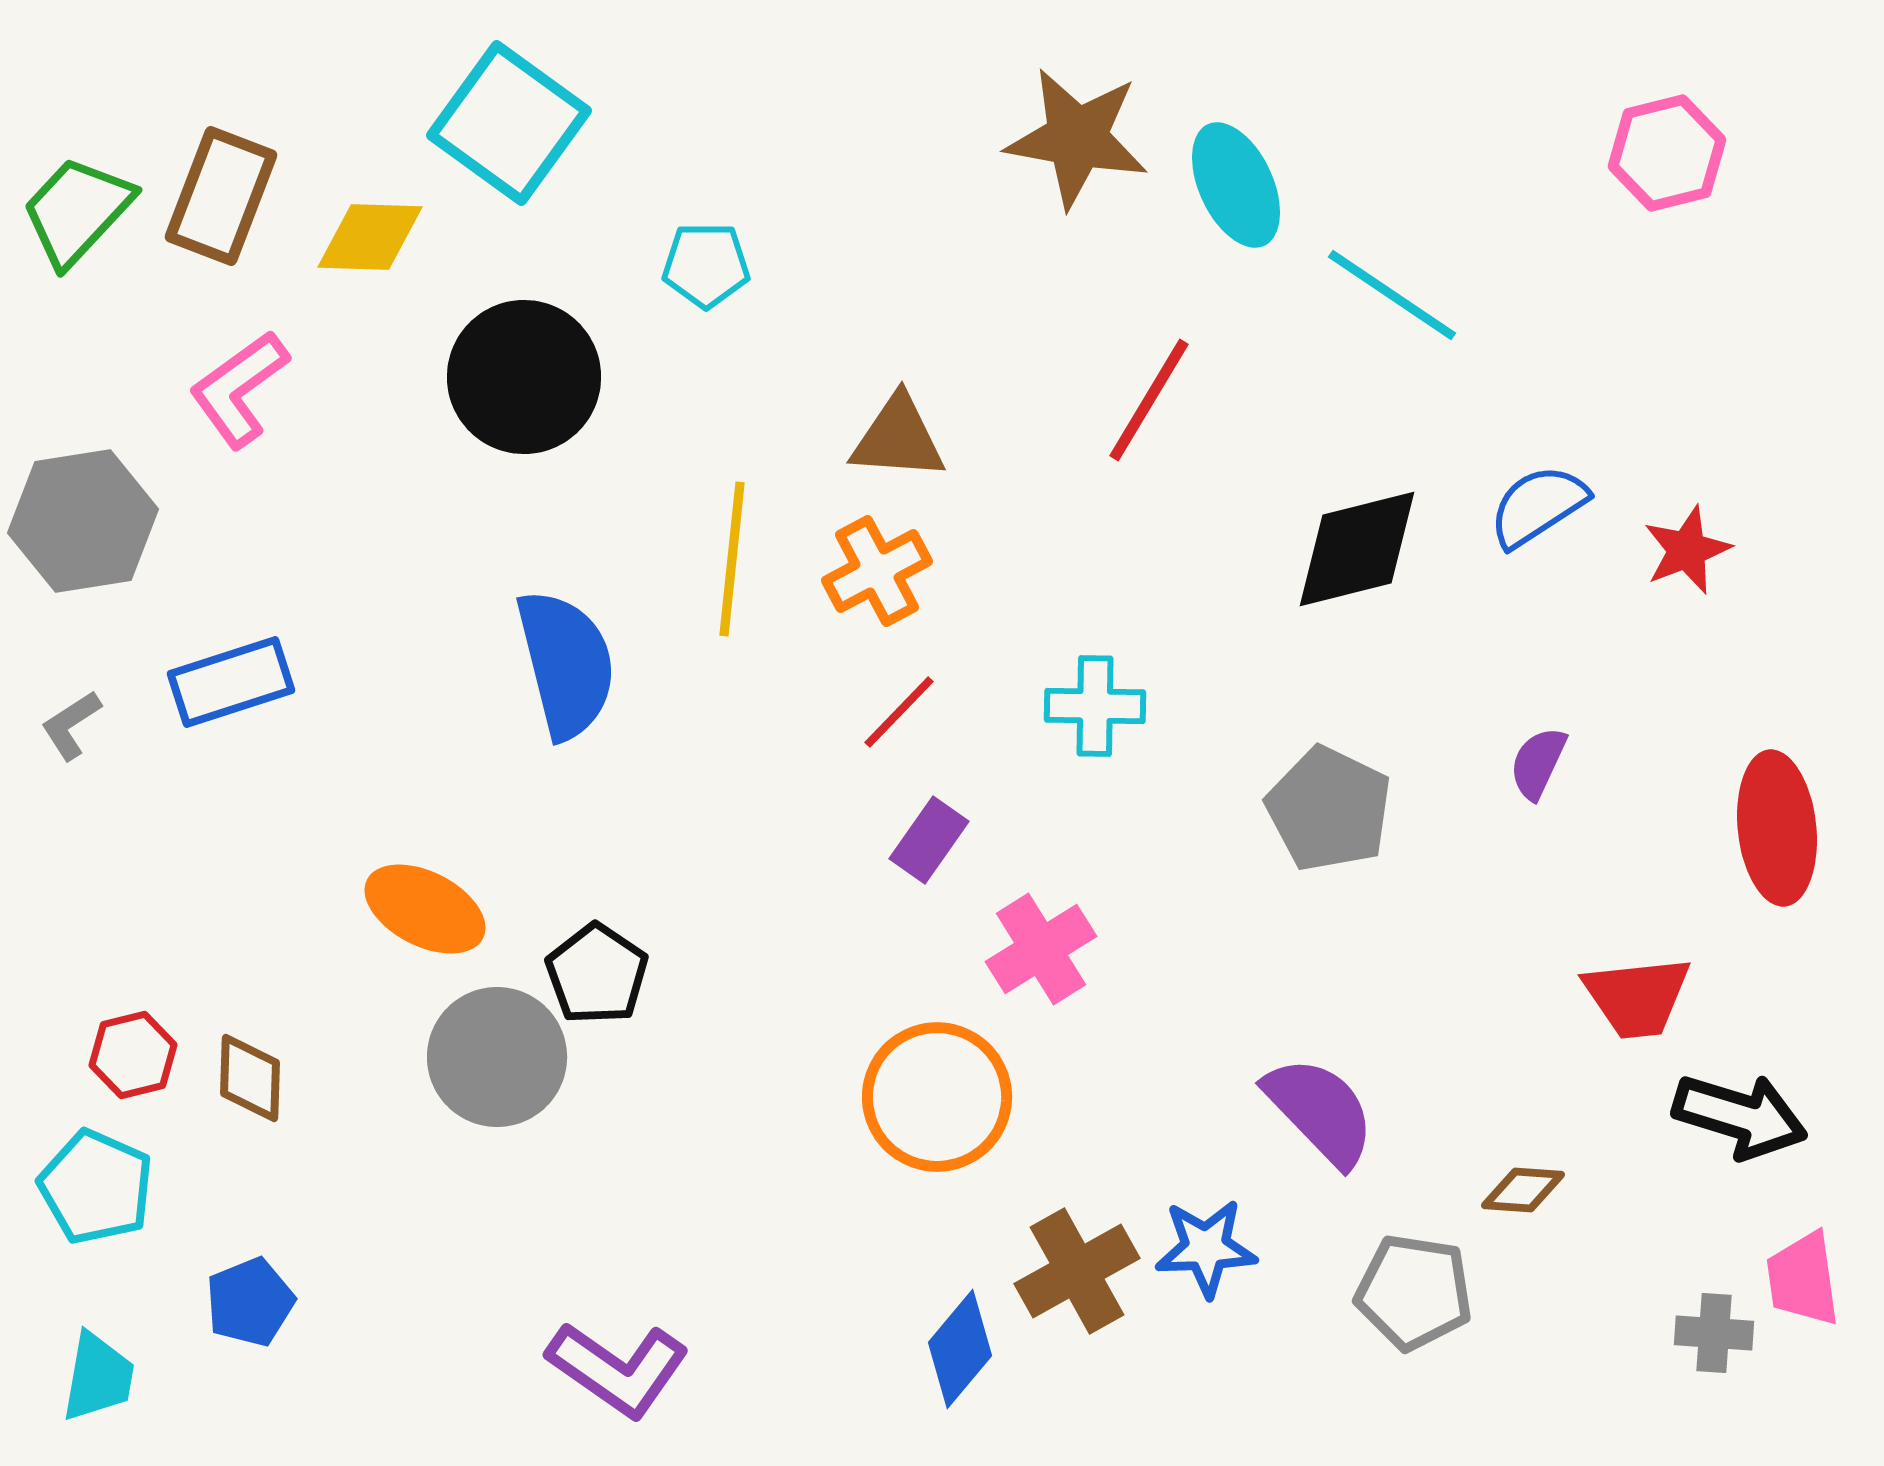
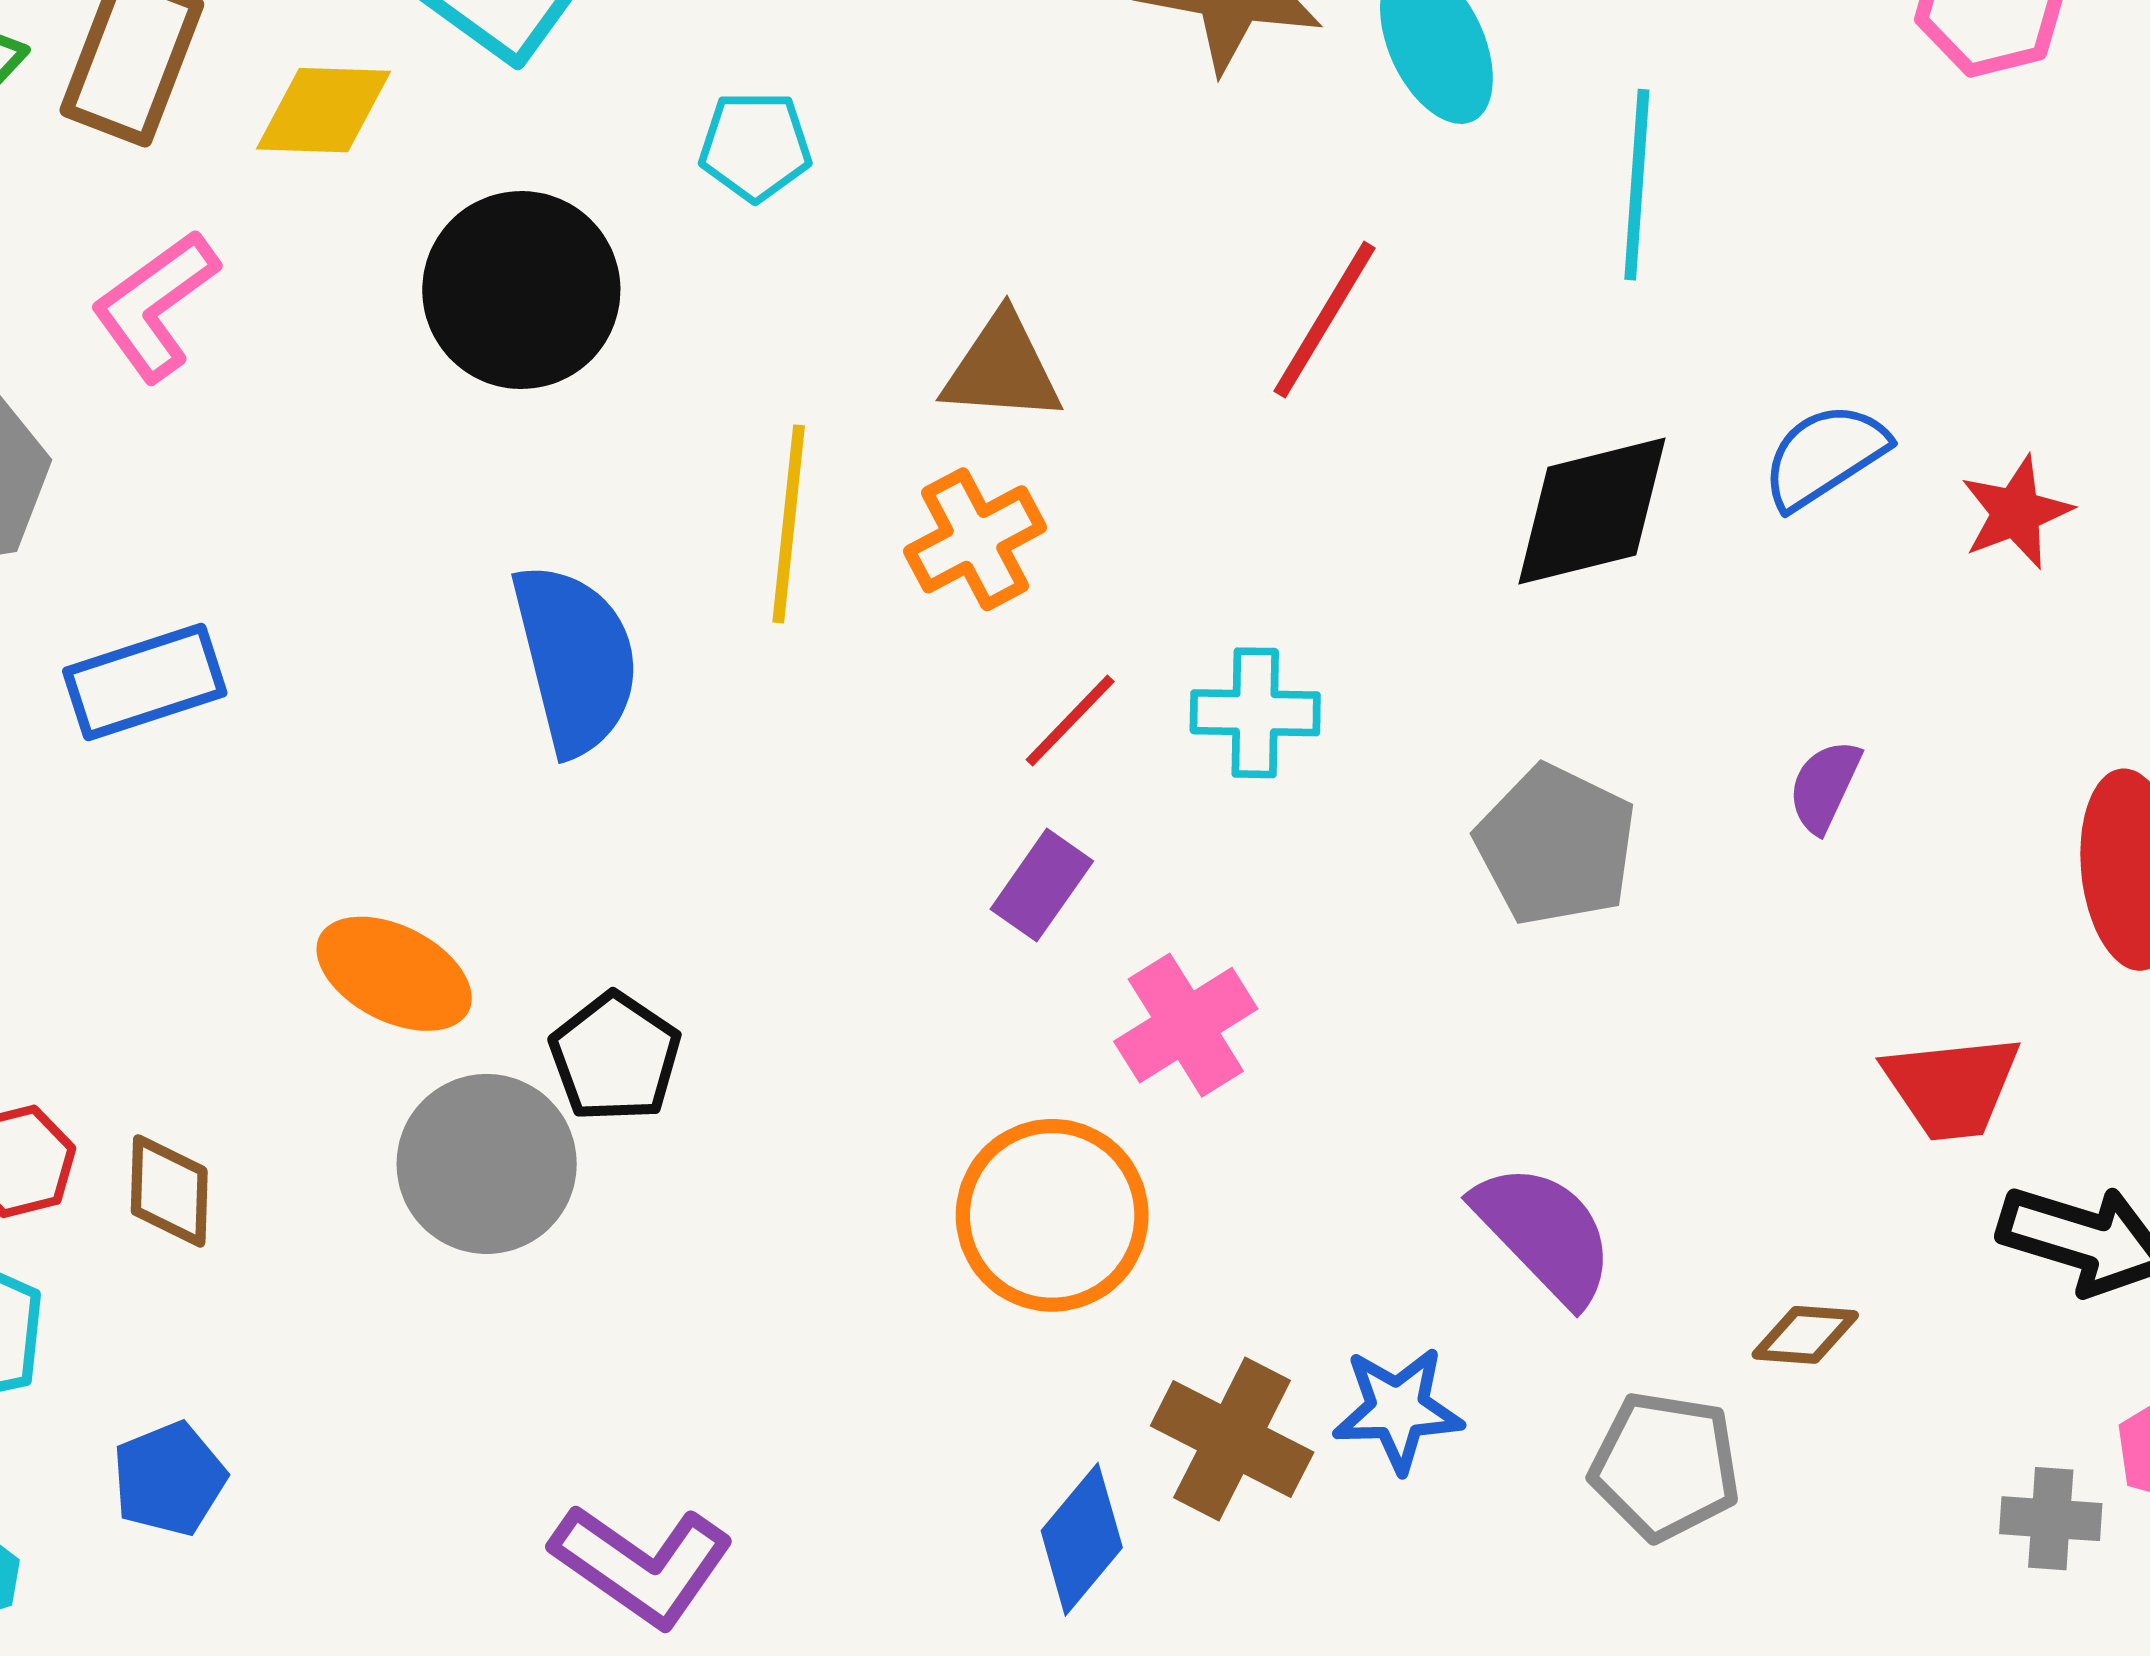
cyan line: (1392, 295) -> (1637, 185), turned 60
red line: (899, 712) -> (1070, 721), moved
brown cross: (1077, 1271) -> (1232, 1439), turned -34

